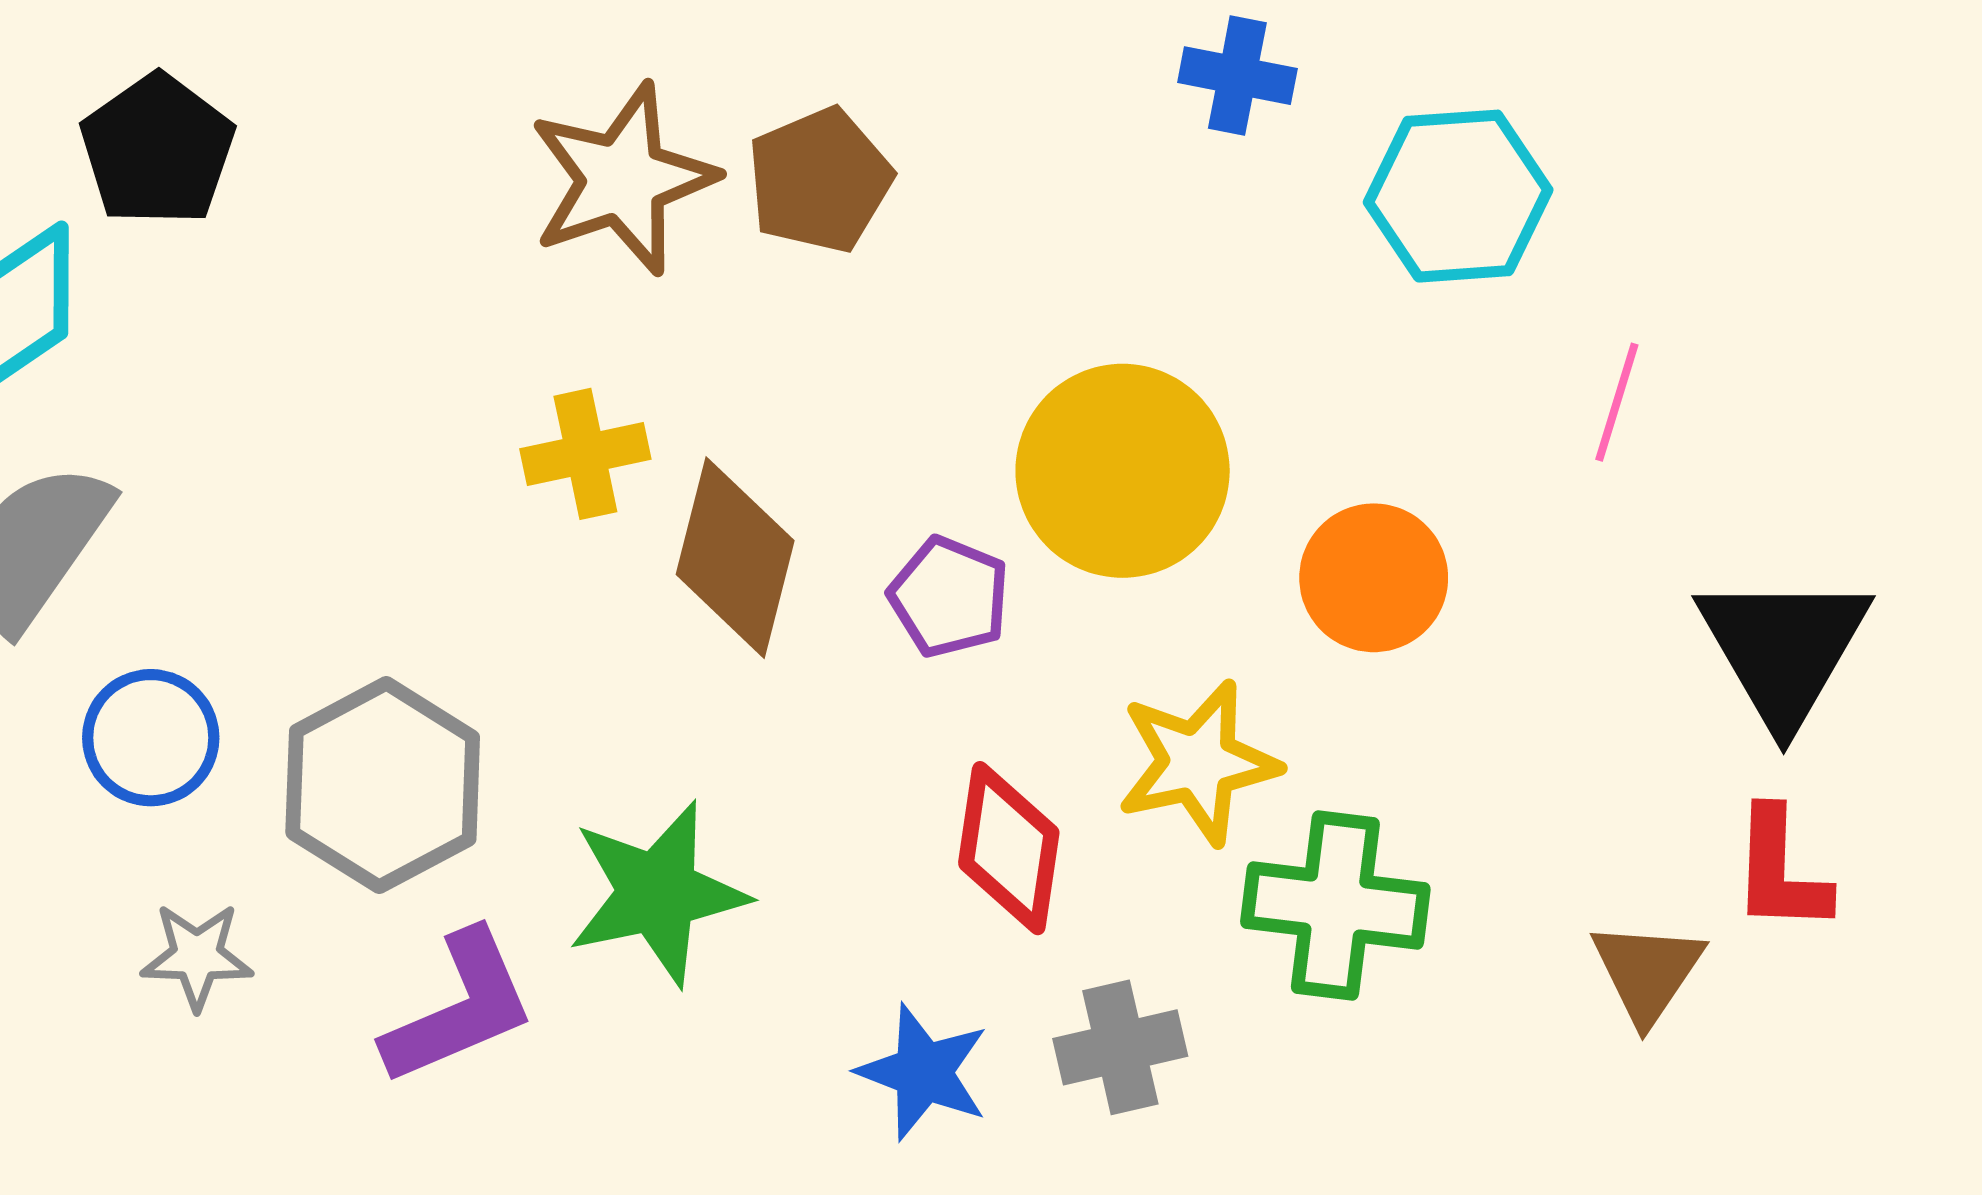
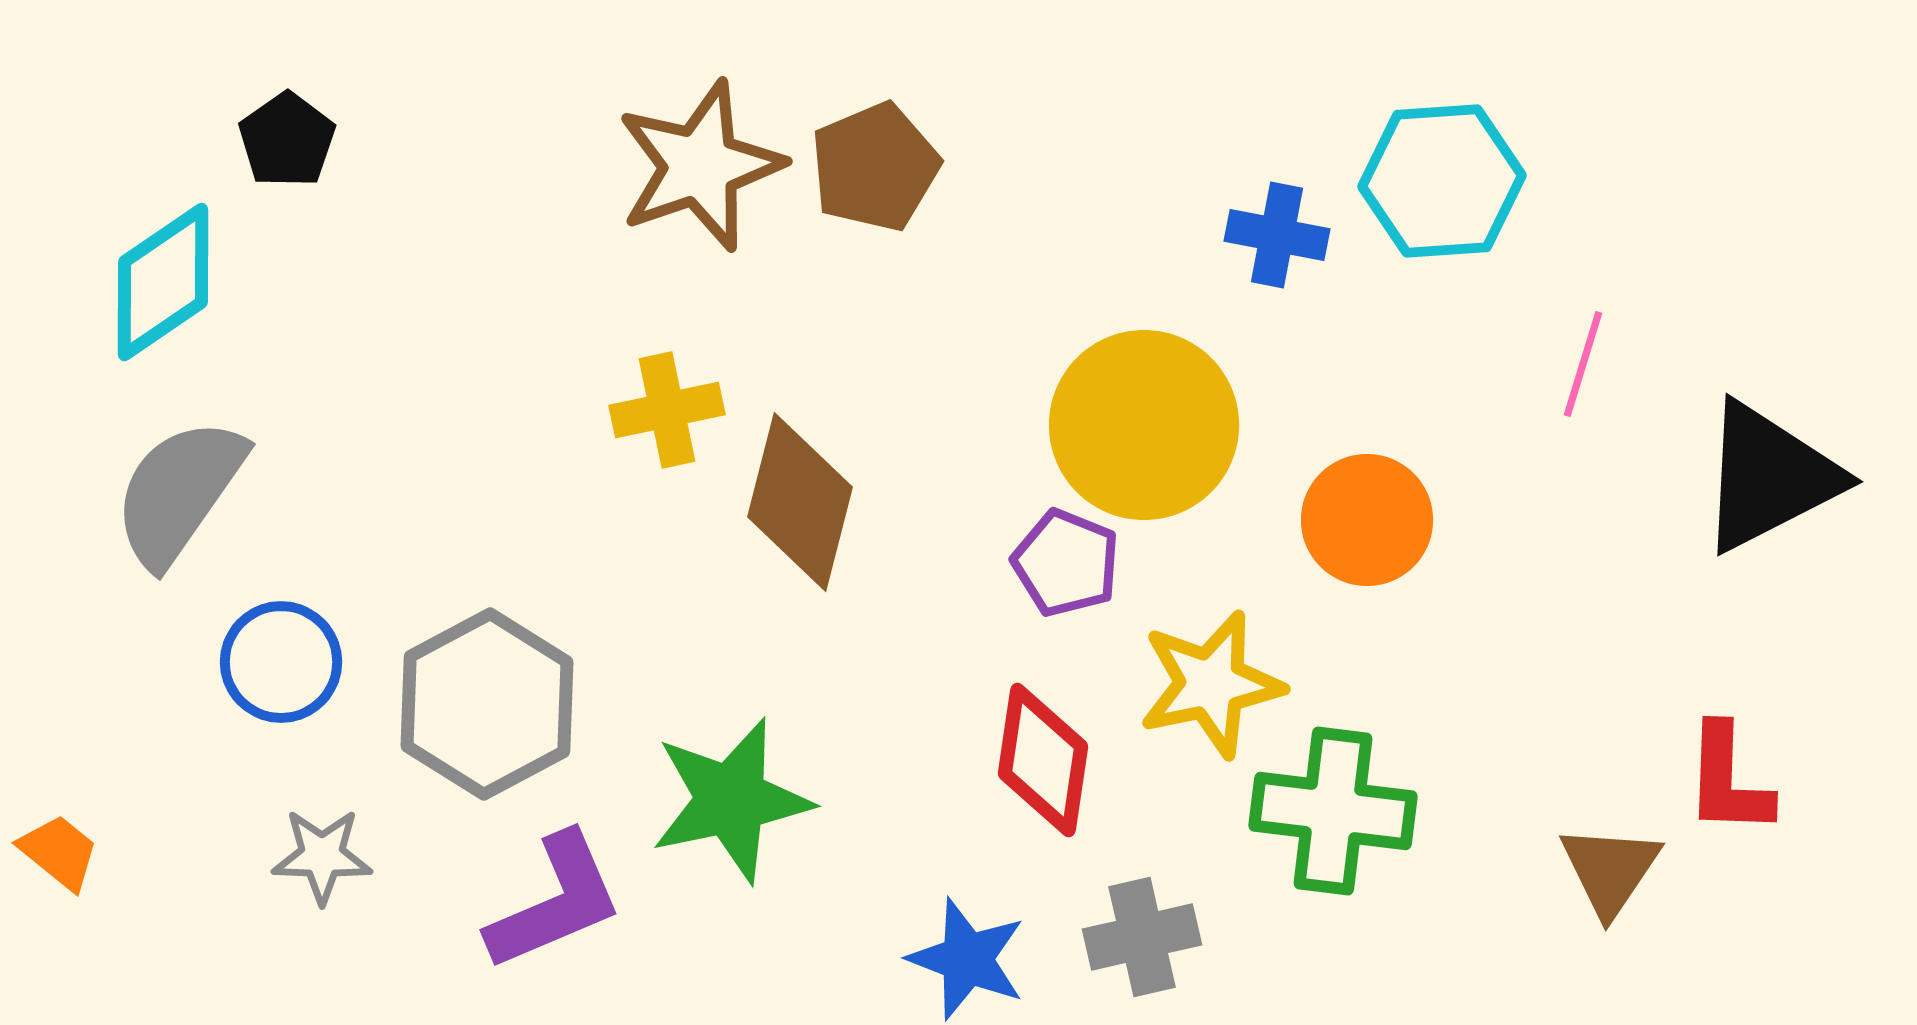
blue cross: (1237, 76) -> (1277, 235), moved
black pentagon: (157, 150) -> (287, 140), size x0.7
purple pentagon: (949, 597) -> (1066, 563), moved
black triangle: (1784, 649) -> (1769, 477), moved, turned 33

